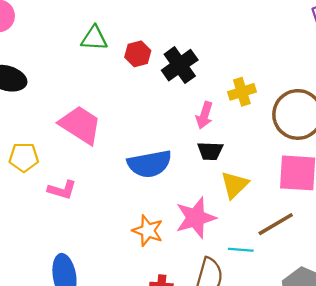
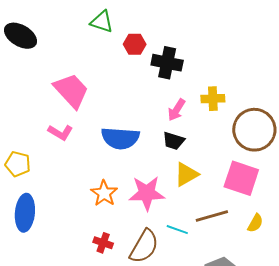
black cross: (180, 65) -> (167, 63), turned 32
yellow pentagon: (24, 157) -> (18, 164), moved
pink L-shape: (62, 190) -> (60, 132), moved

